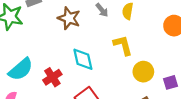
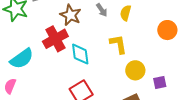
red cross: (52, 77) -> (55, 39), moved, size x1.4

